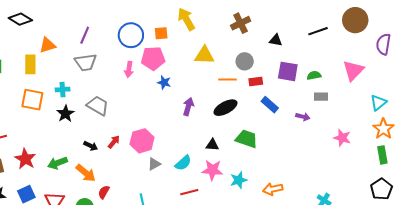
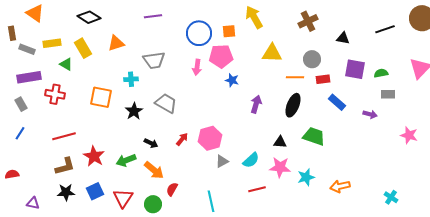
purple line: (85, 35) -> (153, 16), moved, turned 60
yellow rectangle: (30, 64) -> (83, 48), moved, turned -30
cyan cross: (63, 90) -> (131, 79), moved
black ellipse: (225, 108) -> (293, 105), turned -40
black arrow: (91, 146) -> (151, 143), moved

